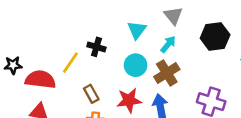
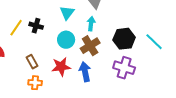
black hexagon: (215, 36) -> (124, 39), moved
cyan arrow: (168, 44) -> (91, 24), turned -32
yellow line: (70, 63) -> (16, 28), moved

